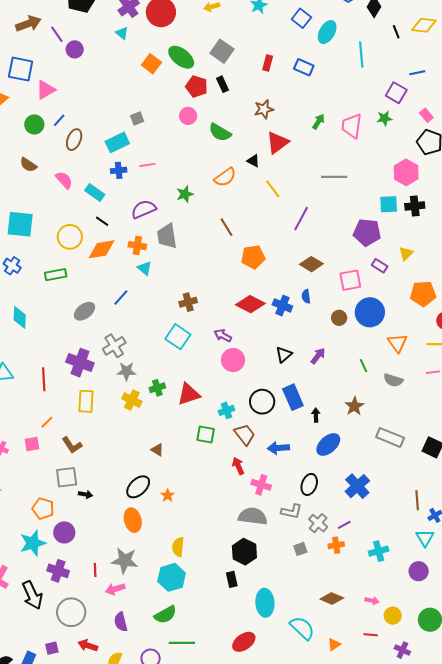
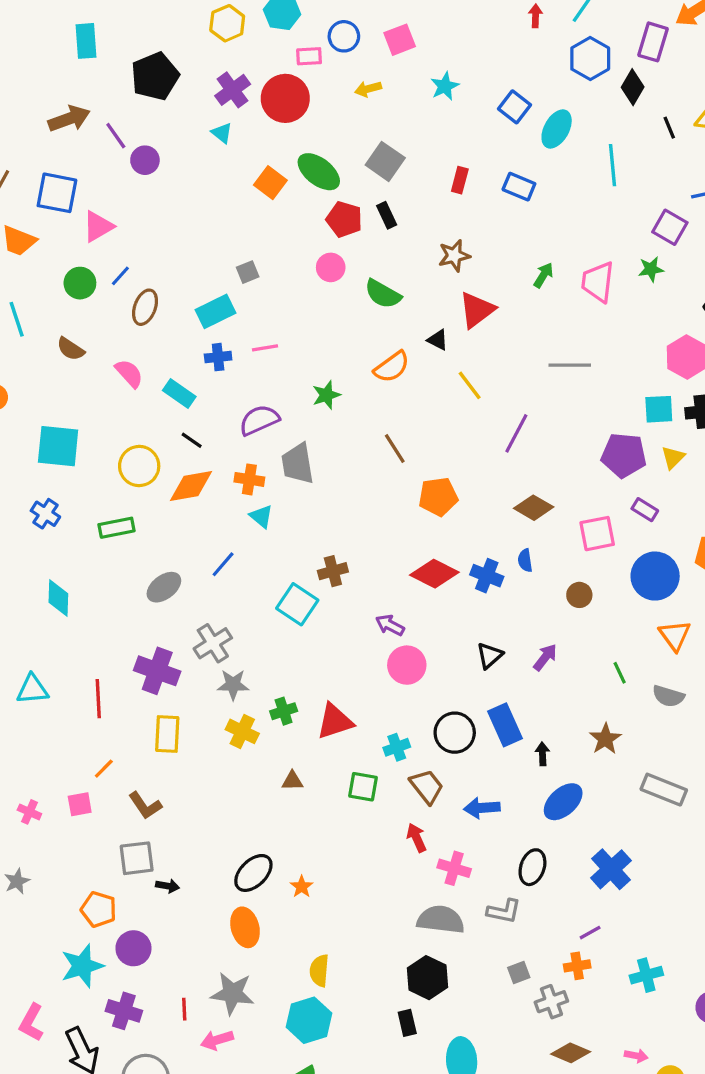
yellow triangle: (406, 253) -> (673, 457), moved
blue circle: (370, 312) -> (655, 576), moved
cyan square: (178, 337) -> (297, 604), moved
brown triangle: (157, 450) -> (292, 781), moved, turned -32
gray cross: (318, 523) -> (551, 1002), moved, turned 30

